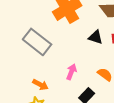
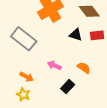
pink arrow: (71, 72) -> (54, 65), turned -88

